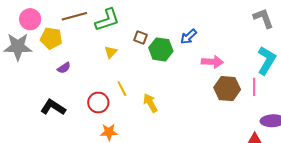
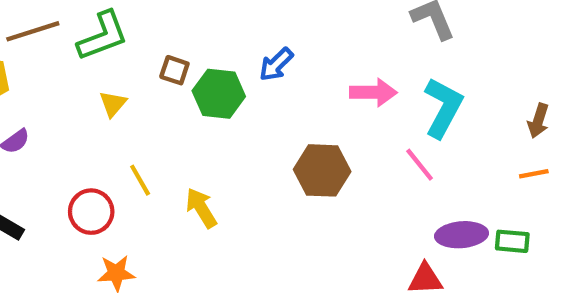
pink arrow: (212, 62) -> (373, 92), moved
pink line: (254, 87) -> (420, 165), turned -36
brown hexagon: (227, 89) -> (322, 170), moved

